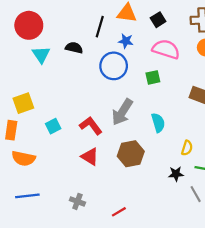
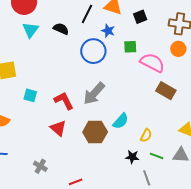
pink semicircle: (166, 49) -> (152, 63), moved
green square: (153, 77) -> (130, 47), moved
cyan semicircle: (158, 123) -> (121, 121), moved, turned 48
cyan square: (53, 126) -> (30, 95), turned 32

